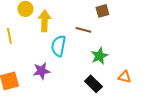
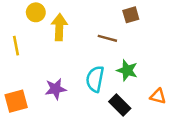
cyan semicircle: (58, 46) -> (95, 79), moved
green star: (99, 56) -> (127, 70), turned -30

